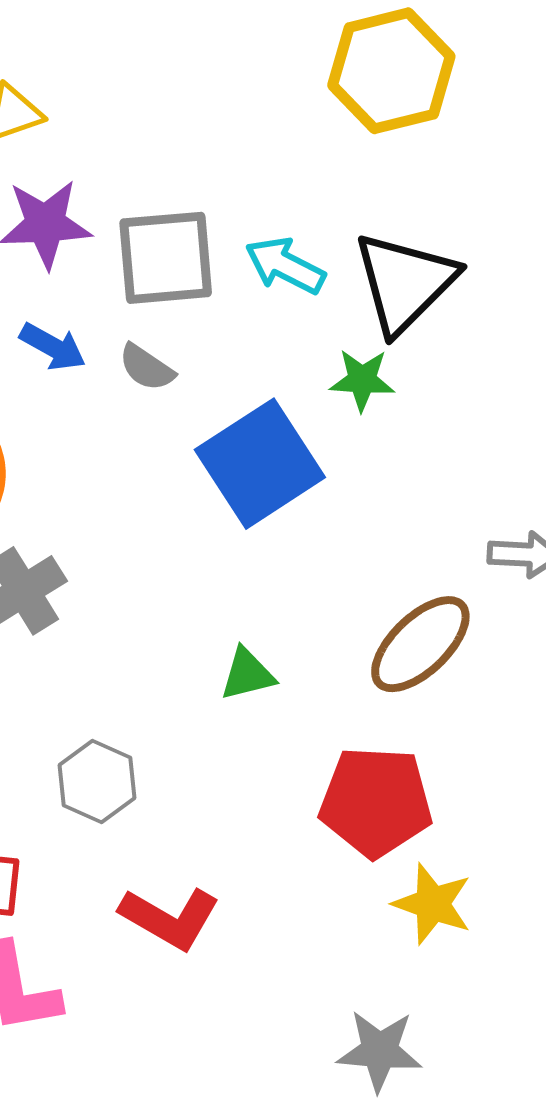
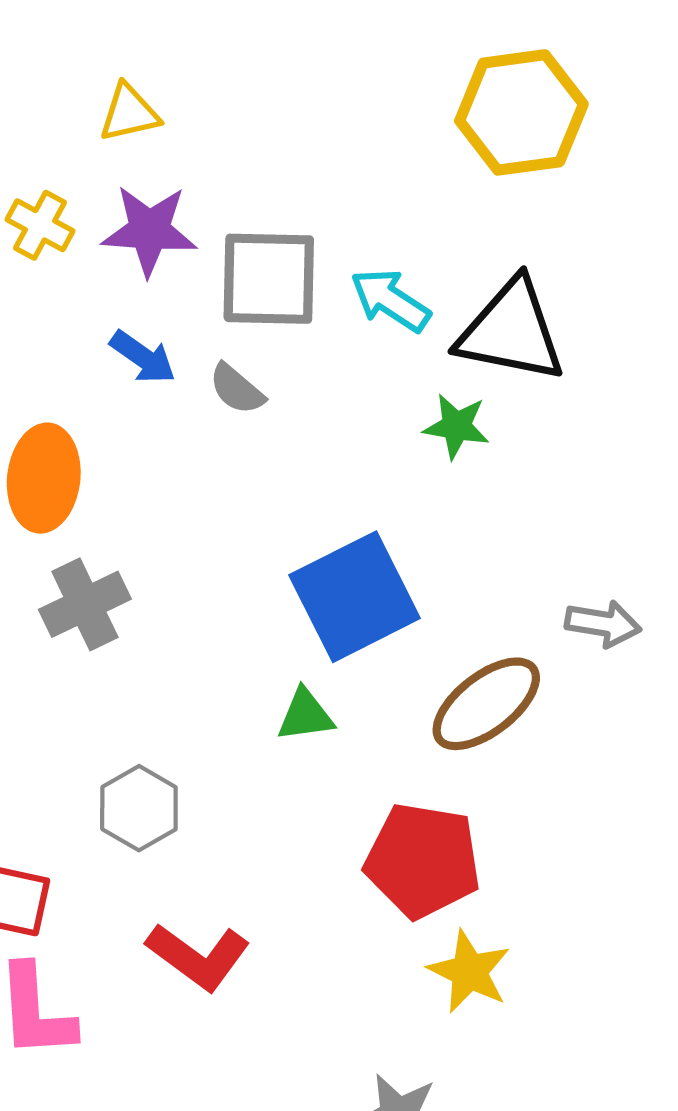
black triangle: (405, 282) -> (511, 331), turned 50
blue square: (260, 464) -> (355, 597), moved

